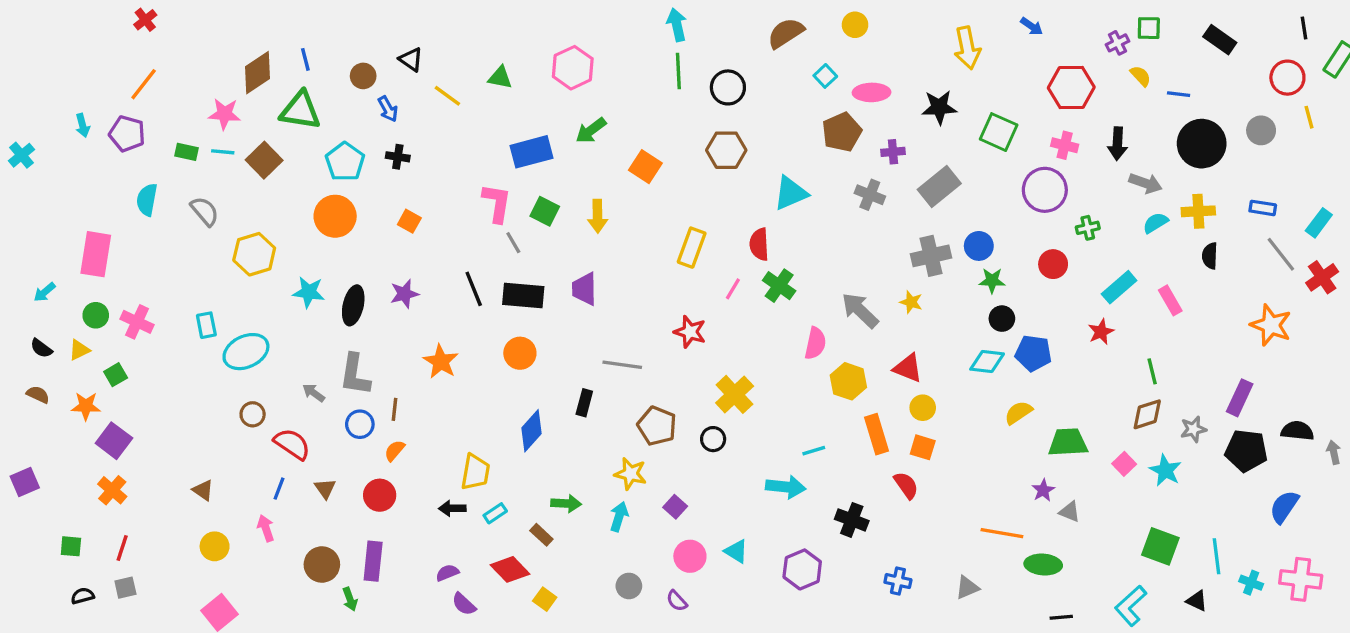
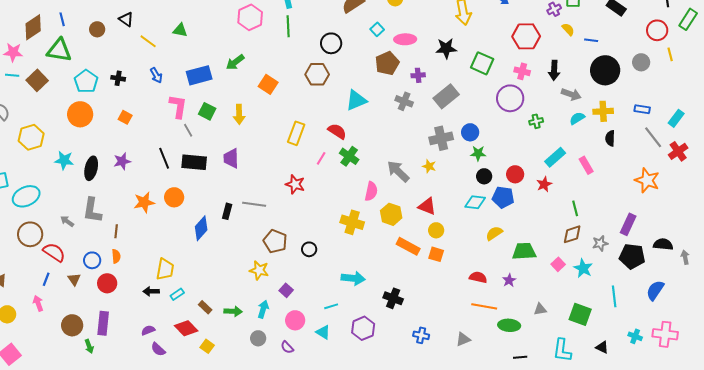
pink hexagon: (573, 68) -> (250, 17), moved
black circle: (728, 87) -> (331, 43), moved
blue arrow: (388, 109) -> (156, 75), moved
red semicircle: (759, 244) -> (337, 131), turned 126
red circle: (1053, 264) -> (515, 174), moved
orange circle: (520, 353) -> (174, 197), moved
orange star: (441, 361) -> (144, 202), turned 30
yellow cross: (735, 394) -> (352, 222), moved, turned -30
black rectangle: (584, 403) -> (227, 211), moved
brown circle: (253, 414) -> (30, 234), size x1.6
blue circle: (360, 424) -> (92, 260), moved
blue diamond: (531, 431) -> (201, 228), moved
orange rectangle: (876, 434) -> (408, 246), turned -45
orange semicircle: (394, 451) -> (116, 256), turned 136
cyan line: (814, 451) -> (331, 306), moved
red semicircle: (906, 485) -> (478, 277), moved, turned -42
green arrow: (566, 503) -> (233, 311), moved
gray triangle: (1070, 512) -> (540, 309), moved, turned -32
cyan arrow: (619, 517) -> (263, 309), moved
cyan triangle: (736, 551) -> (323, 332), moved
cyan line: (1216, 556) -> (614, 296), moved
cyan L-shape: (1131, 606) -> (562, 350), turned -40

